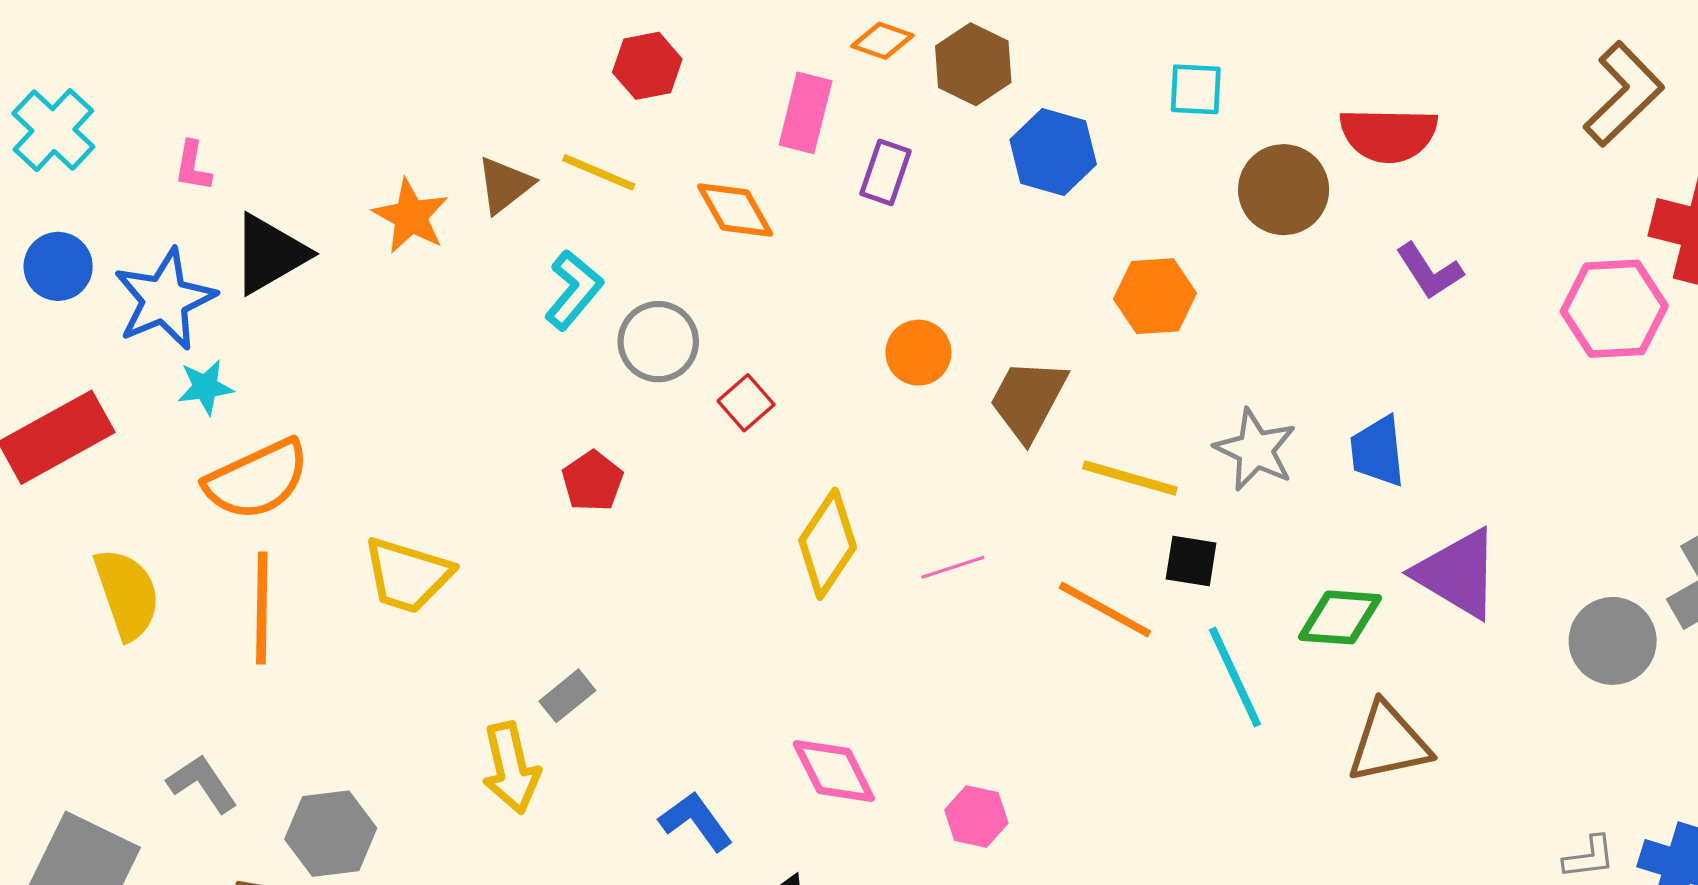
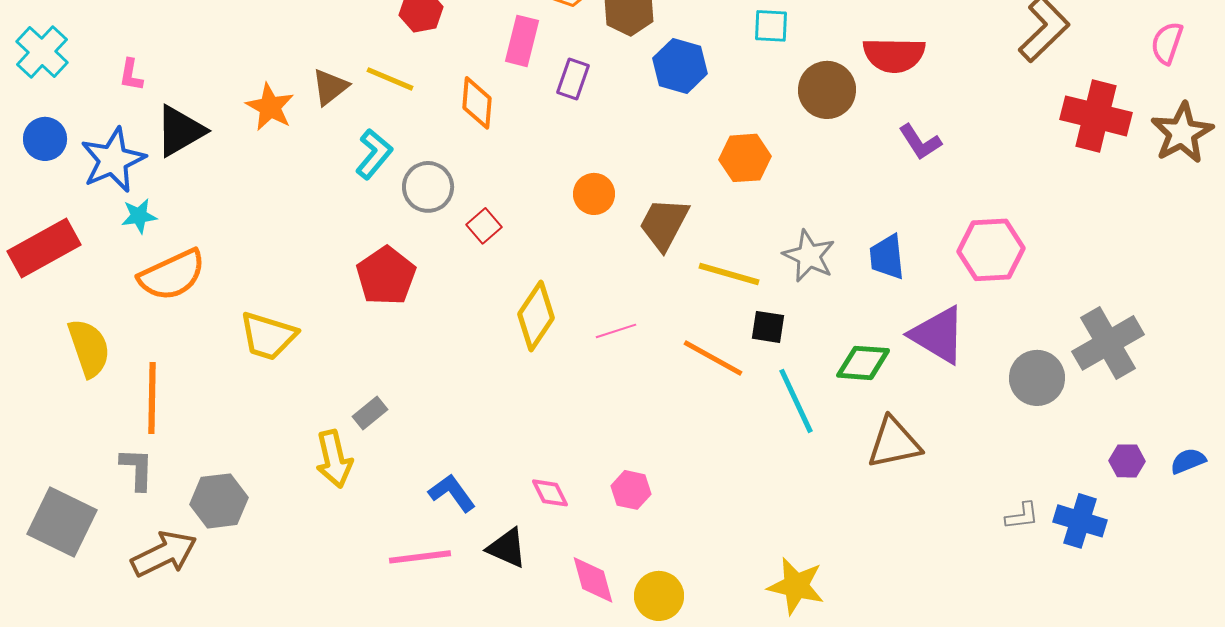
orange diamond: (735, 210) -> (477, 103), turned 34
pink hexagon: (1614, 309) -> (991, 250), moved
red pentagon: (592, 481) -> (386, 276), size x1.5
orange line: (262, 608) -> (152, 398), moved
pink diamond: (834, 771) -> (550, 493), moved, size x0.7
gray L-shape: (202, 784) -> (137, 469), turned 36

